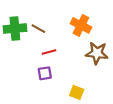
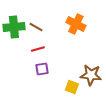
red line: (49, 52) -> (38, 49), moved
brown star: (97, 53) -> (91, 75), moved

